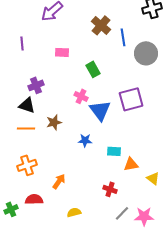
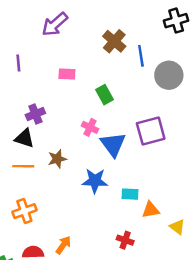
blue star: (85, 140) -> (95, 181), size x1.5
orange arrow: (59, 181) -> (63, 245), moved

